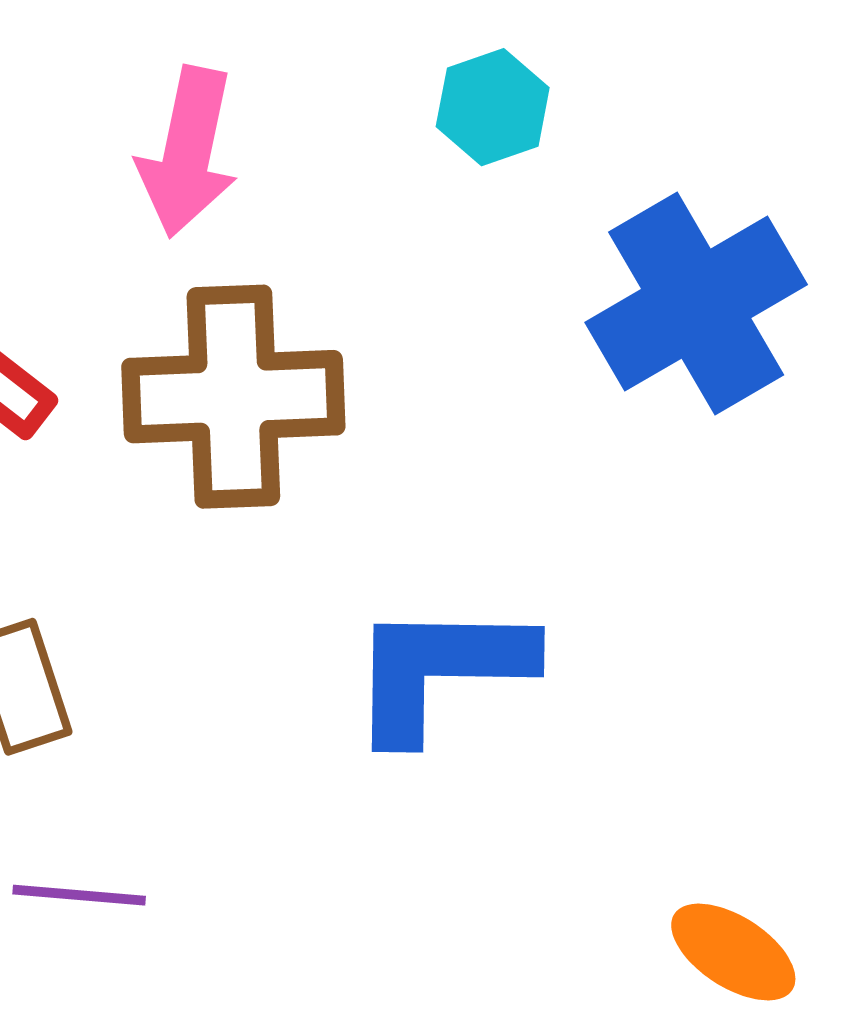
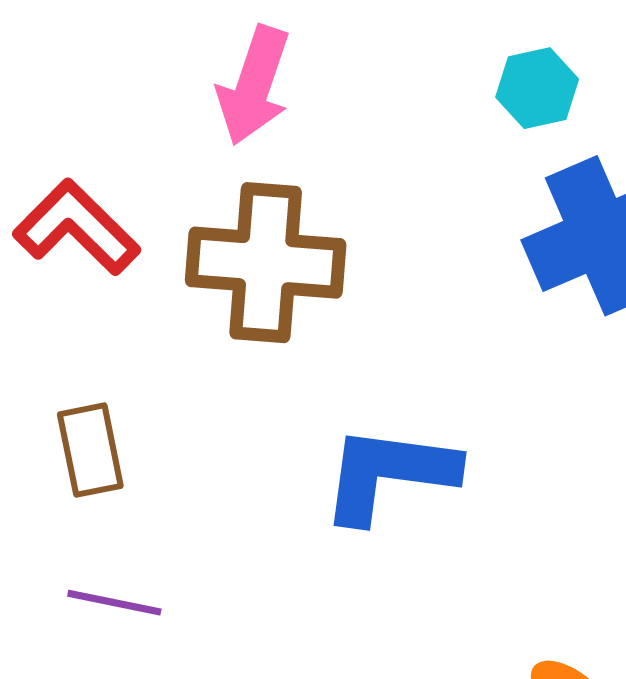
cyan hexagon: (493, 107) -> (537, 88), moved

